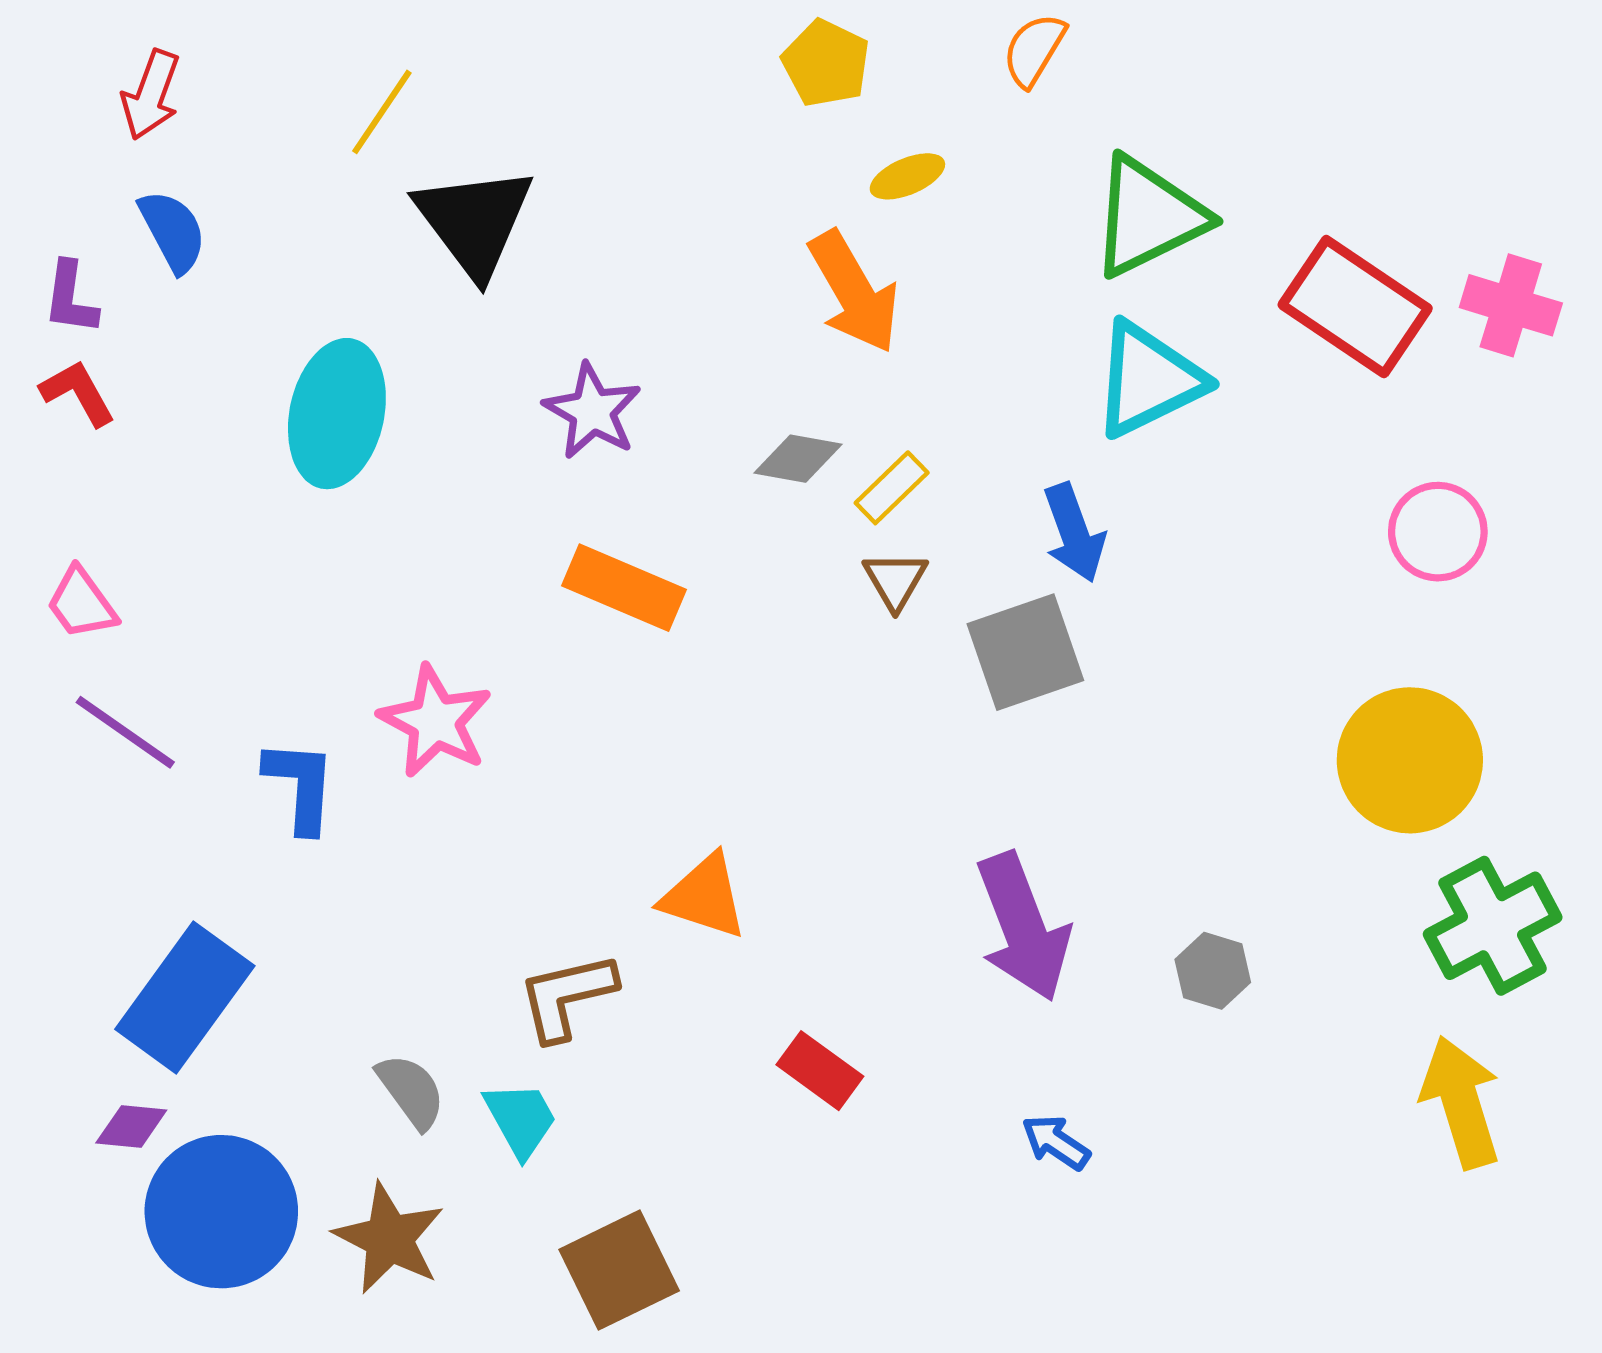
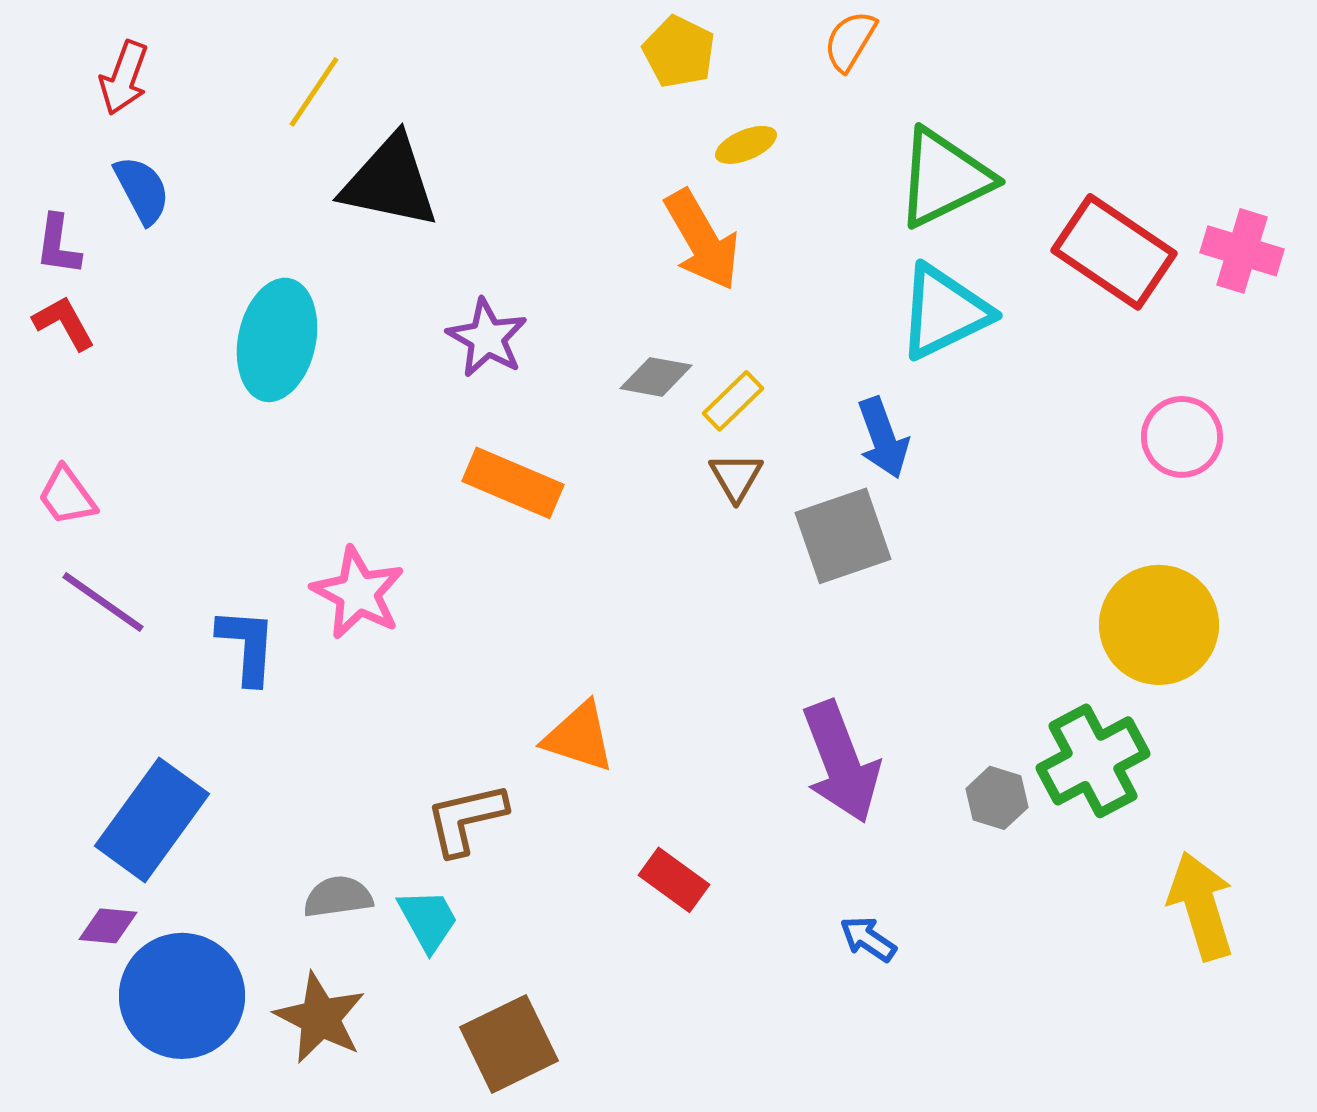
black triangle: (474, 221) -> (390, 182), turned -41
green cross: (1493, 926) -> (1093, 761), moved
gray semicircle: (411, 1091) -> (338, 897), turned -62

